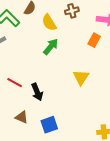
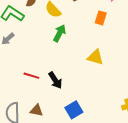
yellow triangle: (81, 77) -> (95, 57), turned -36
brown triangle: (22, 117) -> (37, 110), moved

